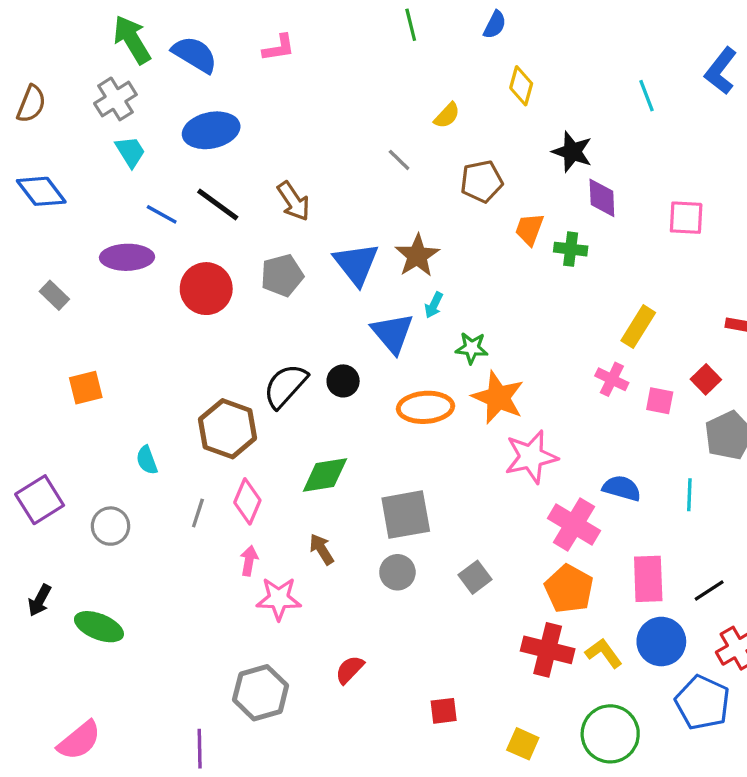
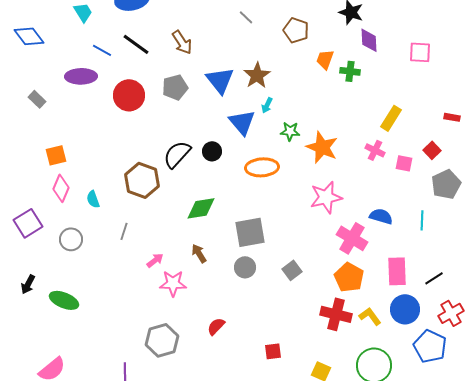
brown pentagon: (482, 181) -> (296, 30), turned 30
orange star: (498, 397) -> (322, 147), moved
pink diamond: (247, 501) -> (61, 188), moved
pink arrow: (249, 561) -> (155, 260), turned 42

